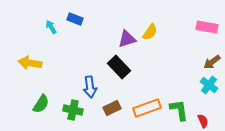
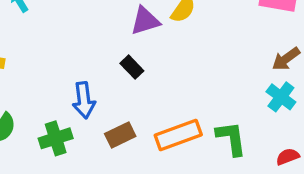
black rectangle: (119, 67) -> (132, 67), size x0.6
green cross: (73, 110) -> (56, 138), turned -30
red semicircle: (203, 121) -> (288, 157), moved, turned -88

